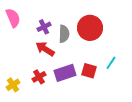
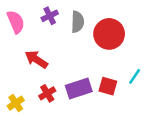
purple cross: (44, 27) -> (50, 16), moved
gray semicircle: (64, 34) -> (78, 22), moved
red arrow: (45, 49) -> (36, 59), moved

